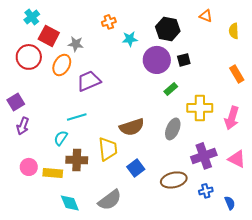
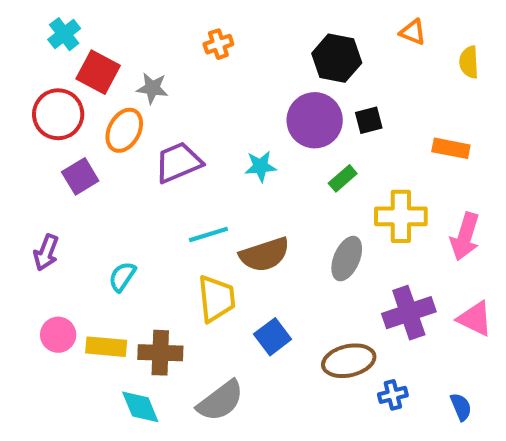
cyan star: (130, 39) -> (261, 166), moved
orange rectangle: (237, 74) -> (451, 148), moved, turned -48
purple square: (16, 102) -> (80, 176), moved
cyan line: (77, 117) -> (208, 234), moved
brown cross: (77, 160) -> (160, 353), moved
blue cross: (206, 191) -> (393, 395), moved

